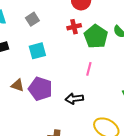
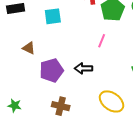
purple pentagon: (40, 89) -> (51, 70), moved, turned 30

